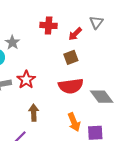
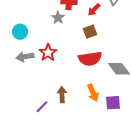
gray star: (12, 42) -> (58, 18), moved
brown arrow: (34, 113) -> (62, 95), moved

